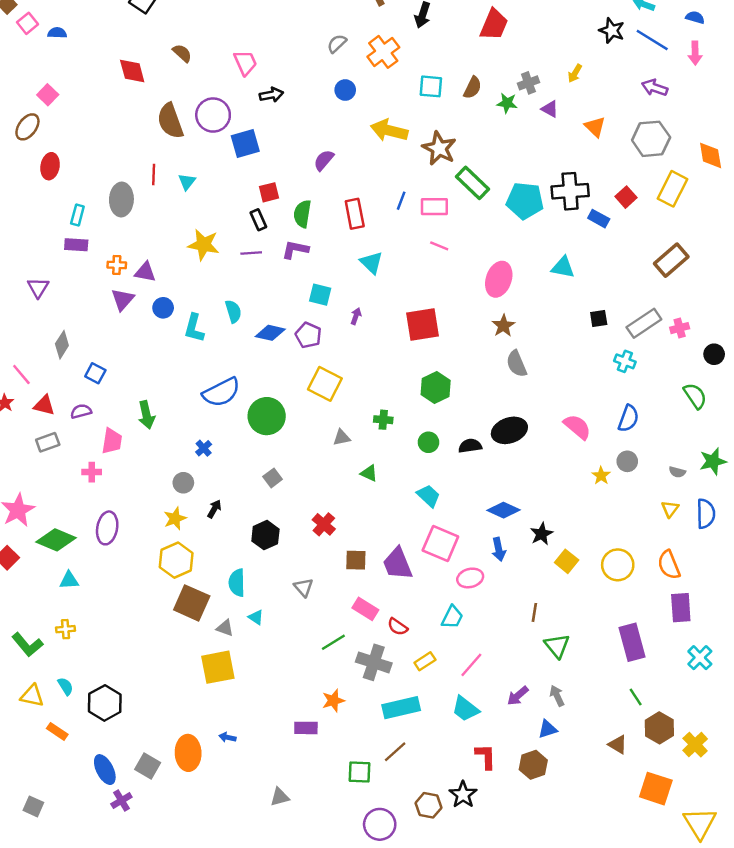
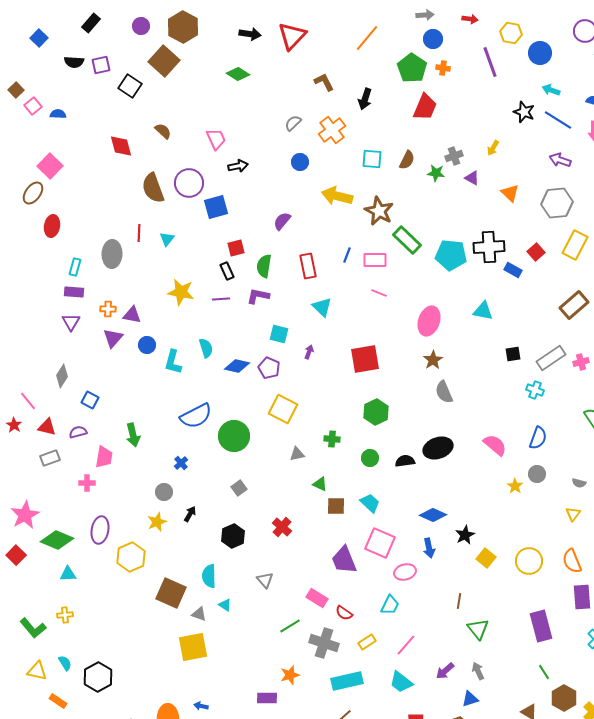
pink square: (48, 95) -> (50, 166), size x1.4
purple triangle: (38, 288) -> (71, 322), moved
yellow hexagon: (176, 560) -> (131, 557), moved
brown square: (356, 560) -> (336, 506), moved

